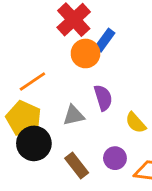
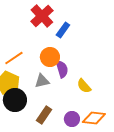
orange circle: (85, 53) -> (50, 57), moved
purple circle: (115, 158) -> (72, 119), moved
brown rectangle: (77, 166) -> (44, 115), turned 72

